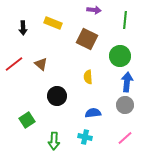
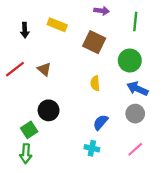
blue arrow: (127, 82) -> (137, 89), turned -72
black circle: (57, 96) -> (49, 110), moved
blue semicircle: (93, 113) -> (101, 122), turned -42
green arrow: (54, 141) -> (26, 154), moved

